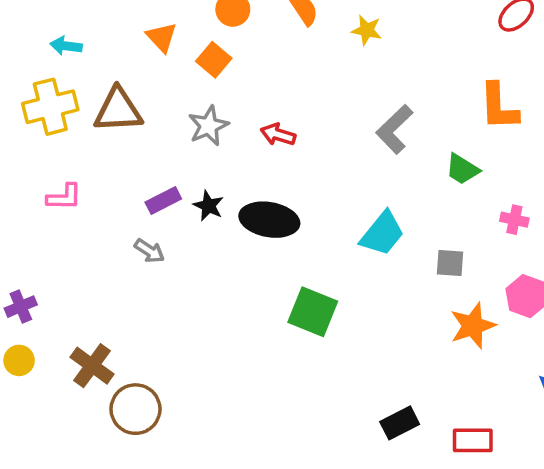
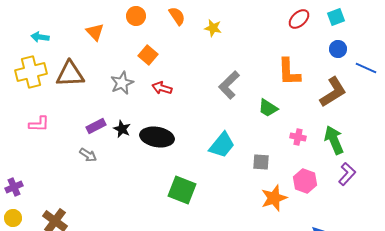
orange square: (214, 60) -> (148, 55), moved

